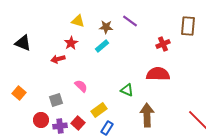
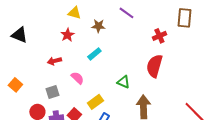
brown star: (106, 27) -> (98, 26), moved
cyan rectangle: (102, 46) -> (94, 54), moved
red arrow: (58, 59) -> (54, 61), moved
red semicircle: (158, 74) -> (154, 66), turned -75

